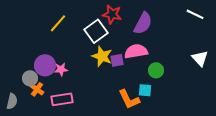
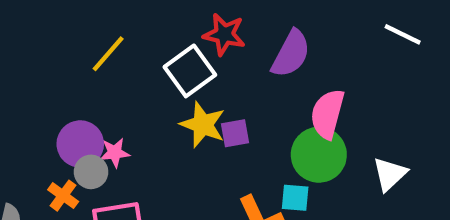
pink semicircle: (136, 51) -> (327, 114), moved, turned -65
white triangle: (200, 58) -> (390, 174), moved, turned 30
green circle: (156, 70) -> (319, 155), size x1.6
gray circle: (30, 78) -> (91, 172), moved

